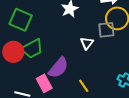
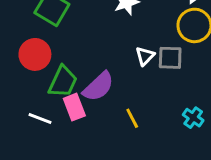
gray square: (106, 30) -> (170, 58), moved
green trapezoid: (32, 49) -> (63, 82), moved, turned -45

